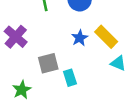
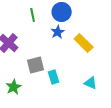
blue star: (80, 38) -> (58, 32), moved
cyan triangle: (118, 63) -> (91, 83), moved

